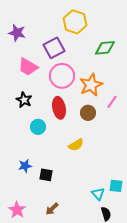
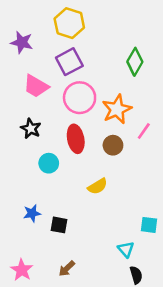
yellow hexagon: (75, 22) -> (69, 23), moved
green diamond: (105, 48) -> (135, 62), turned -55
cyan square: (116, 186) -> (149, 225), moved

